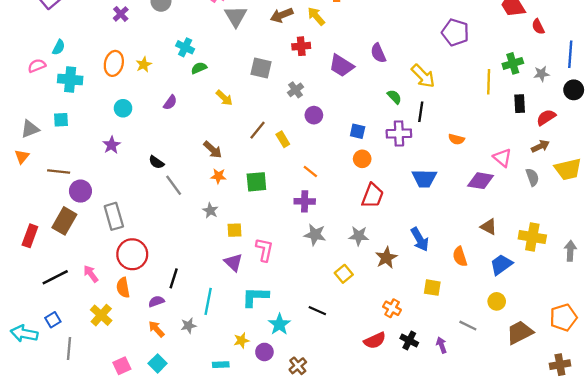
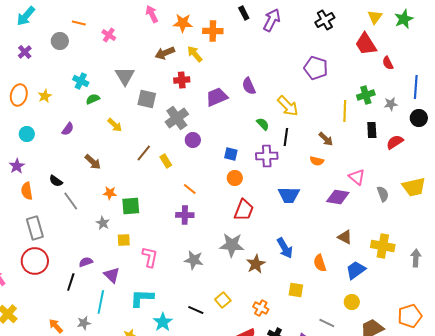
gray triangle: (236, 16) -> (125, 76), moved
purple trapezoid: (341, 66) -> (217, 97), turned 125
gray cross: (295, 90) -> (177, 118), size x1.6
brown arrow: (540, 146) -> (326, 139), moved, turned 70
brown arrow: (213, 150) -> (93, 162), moved
green square: (256, 182) -> (131, 206), moved
gray rectangle: (114, 216) -> (35, 228), moved
gray star: (315, 235) -> (194, 260), moved
gray star: (359, 236) -> (232, 245), size x1.4
purple triangle: (233, 262) -> (112, 275), moved
yellow square: (344, 274) -> (223, 300), moved
orange semicircle: (123, 288) -> (27, 191), moved
purple semicircle: (156, 301) -> (86, 262), moved

